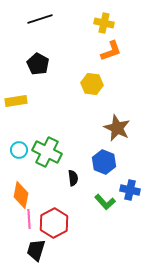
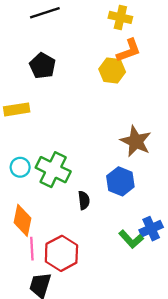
yellow hexagon: (92, 84) -> (112, 71), moved
blue cross: (130, 190) -> (151, 229), moved, turned -36
green L-shape: (105, 202) -> (131, 239), moved

